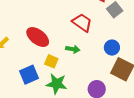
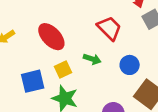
blue circle: (112, 48) -> (130, 65), moved
yellow square: (51, 61) -> (63, 69), turned 32

